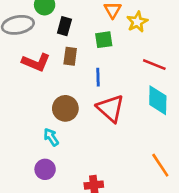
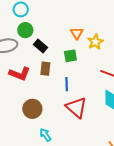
black rectangle: (64, 26) -> (41, 46), turned -64
brown circle: (65, 108) -> (32, 109), moved
cyan arrow: (51, 137) -> (45, 135), moved

